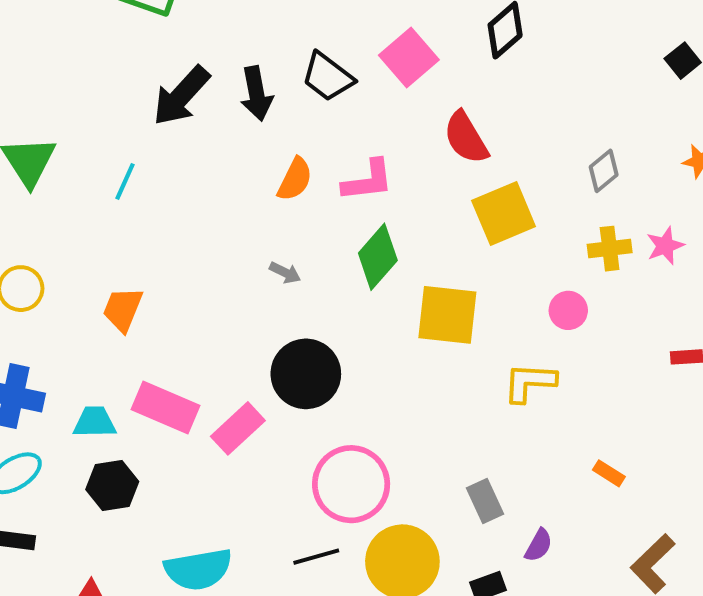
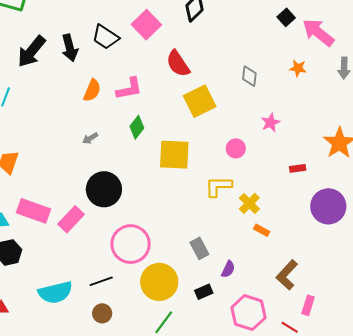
gray diamond: (604, 171) -> (249, 76), turned -40
pink star: (665, 246) -> (270, 123), moved
yellow cross: (610, 249) -> (249, 203), moved, turned -35
green diamond: (378, 257) -> (137, 127), size x0.7
gray arrow: (285, 273) -> (90, 138), turned 126
black line: (316, 557) -> (101, 281), moved

